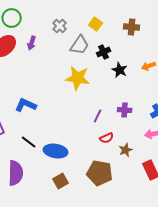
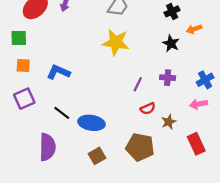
black cross: (104, 52) -> (172, 11), moved
black star: (120, 70) -> (171, 43), moved

